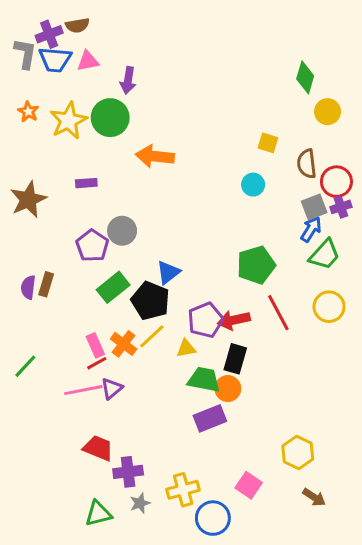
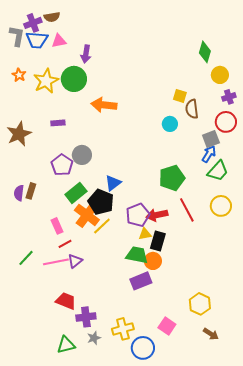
brown semicircle: (307, 164) -> (192, 109), moved
purple cross: (341, 207) -> (229, 97), moved
orange cross: (124, 344) -> (87, 215), moved, size x1.4
pink rectangle: (95, 345) -> (57, 226), moved
yellow triangle: (186, 348) -> (145, 234), moved
green line: (25, 366) -> (26, 258), moved

